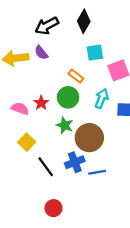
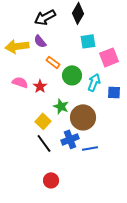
orange rectangle: (76, 76) -> (53, 62), moved
green circle: (68, 97) -> (72, 75), moved
pink semicircle: (20, 109) -> (20, 82), moved
yellow square: (27, 142) -> (43, 121), moved

